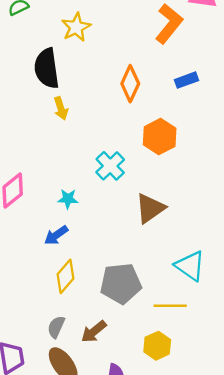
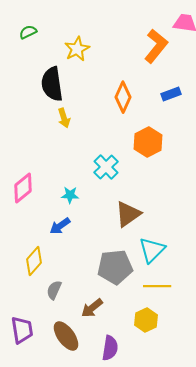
brown triangle: (150, 208) -> (128, 214), moved
cyan triangle: (190, 266) -> (152, 250), moved, turned 40
yellow diamond: (66, 276) -> (34, 261), moved
gray semicircle: (56, 327) -> (54, 290), moved

